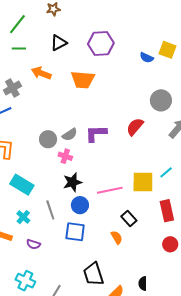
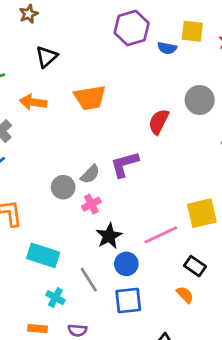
purple hexagon: (101, 43) -> (132, 28), moved
red semicircle: (135, 127) -> (159, 122), moved
pink cross: (65, 156) -> (91, 204), turned -32

